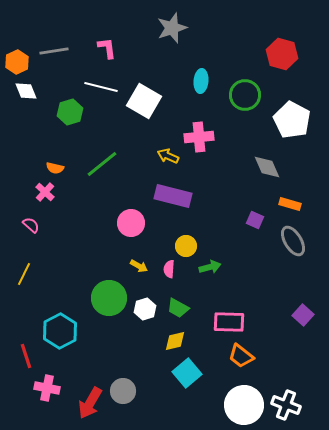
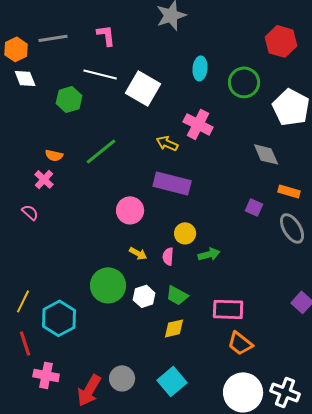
pink cross: (199, 137) -> (198, 124), turned 32
yellow line: (24, 274) -> (23, 301), moved
cyan square: (187, 373) -> (172, 381), moved

